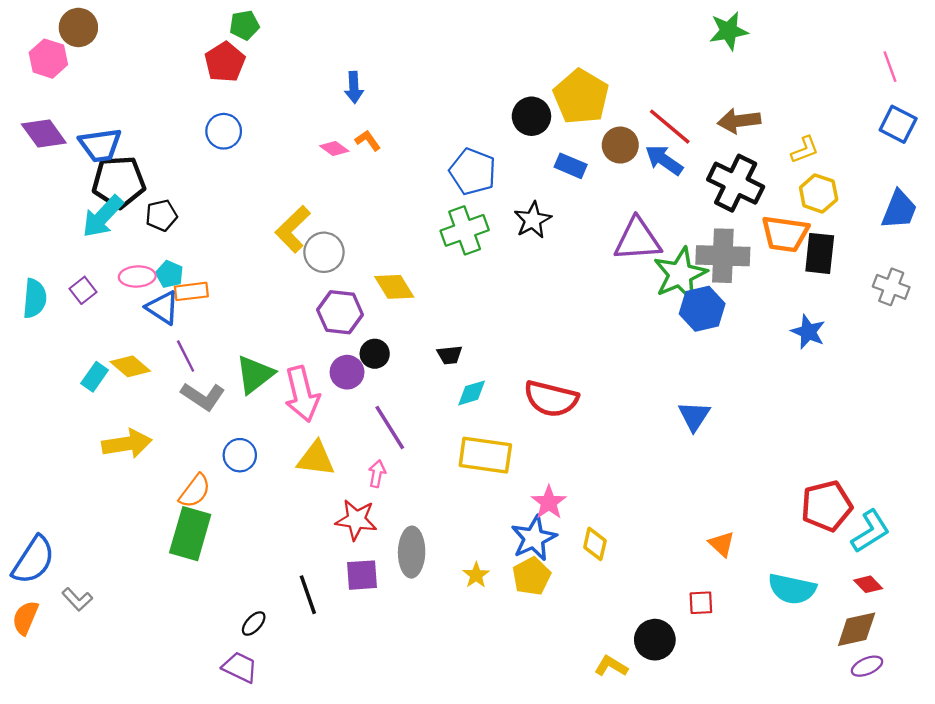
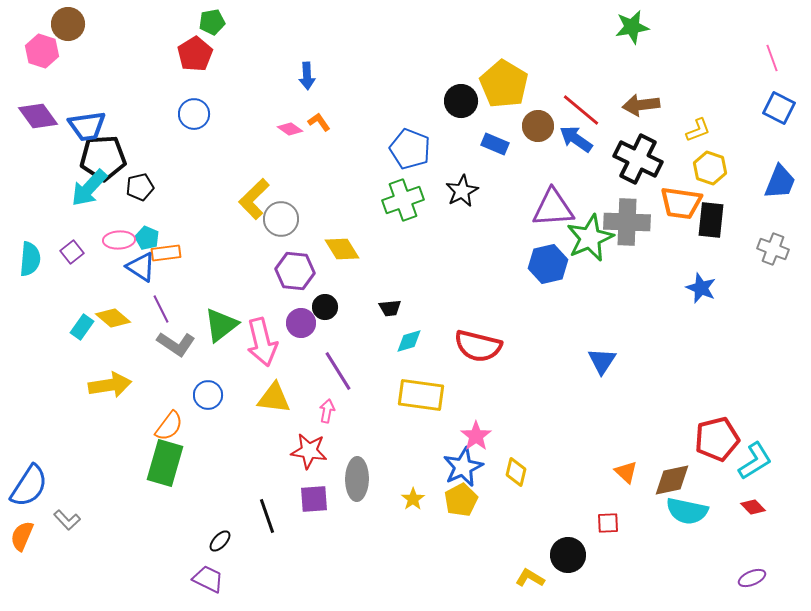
blue hexagon: (702, 309) -> (548, 264), moved
brown diamond: (857, 629) -> (672, 480), moved

